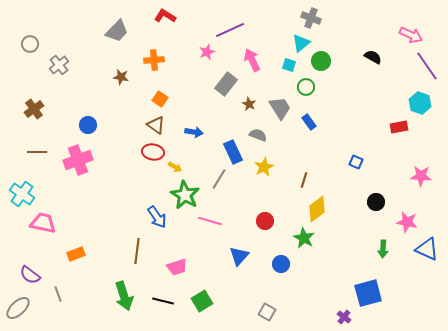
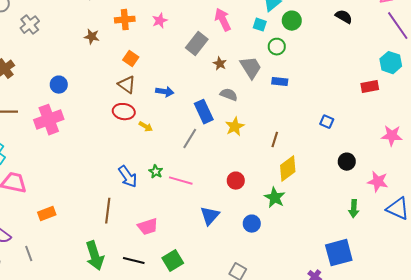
pink star: (207, 52) -> (160, 21), moved
blue rectangle: (309, 122) -> (280, 82), turned -49
green star: (185, 195) -> (156, 172), moved, size x0.5

